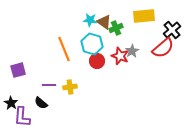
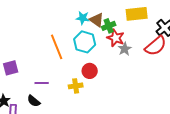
red star: (120, 56) -> (116, 38), moved
red circle: (97, 61) -> (90, 71), moved
yellow cross: (70, 87) -> (76, 86), moved

